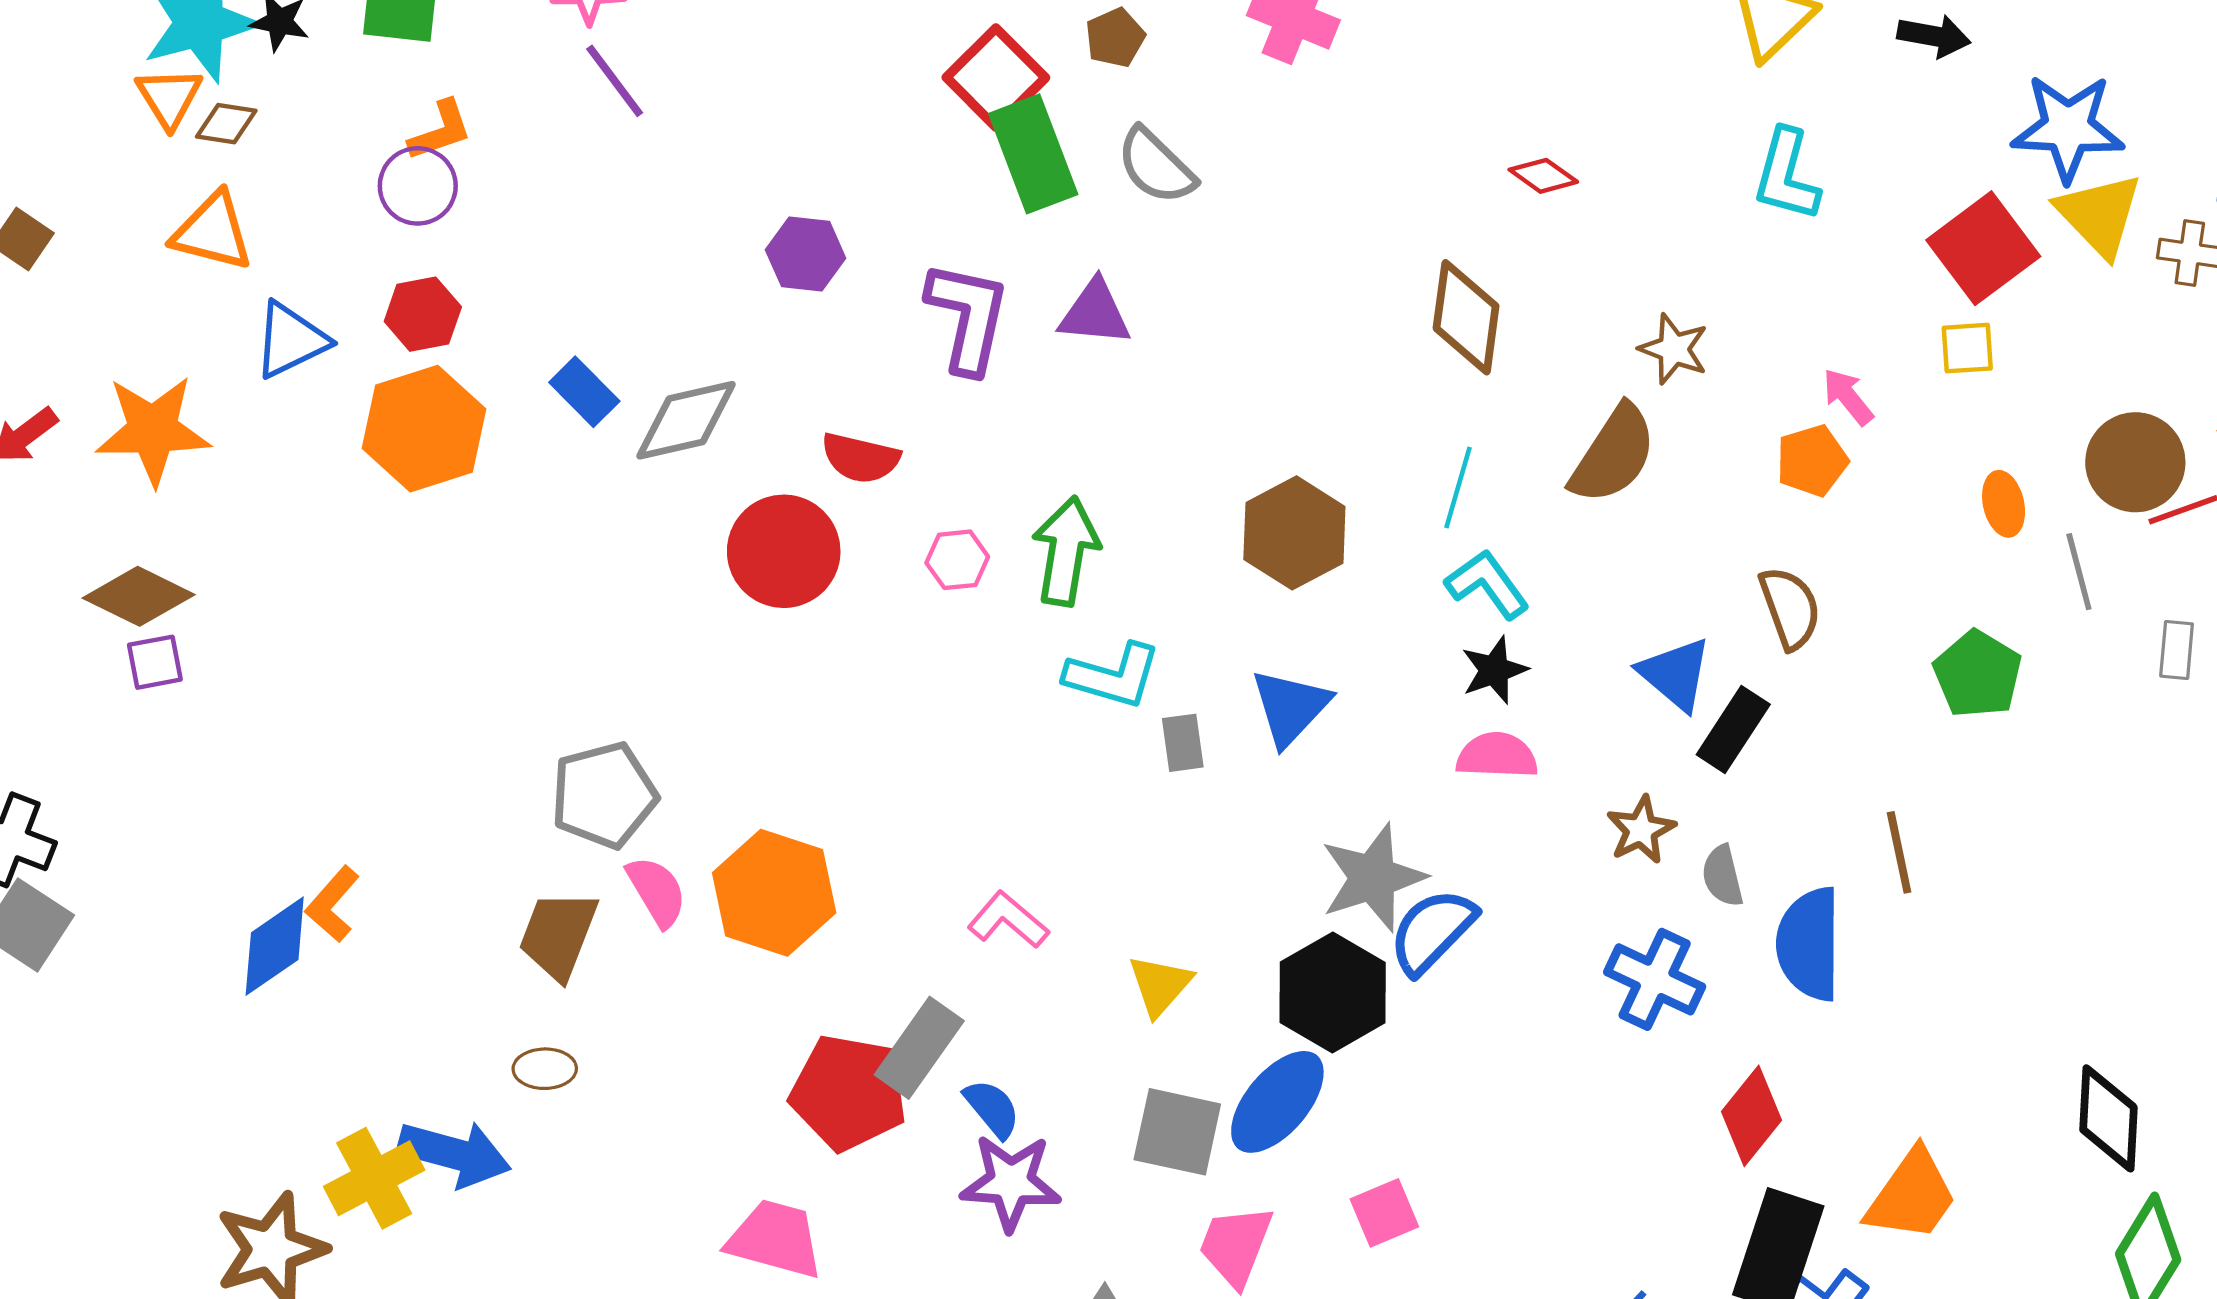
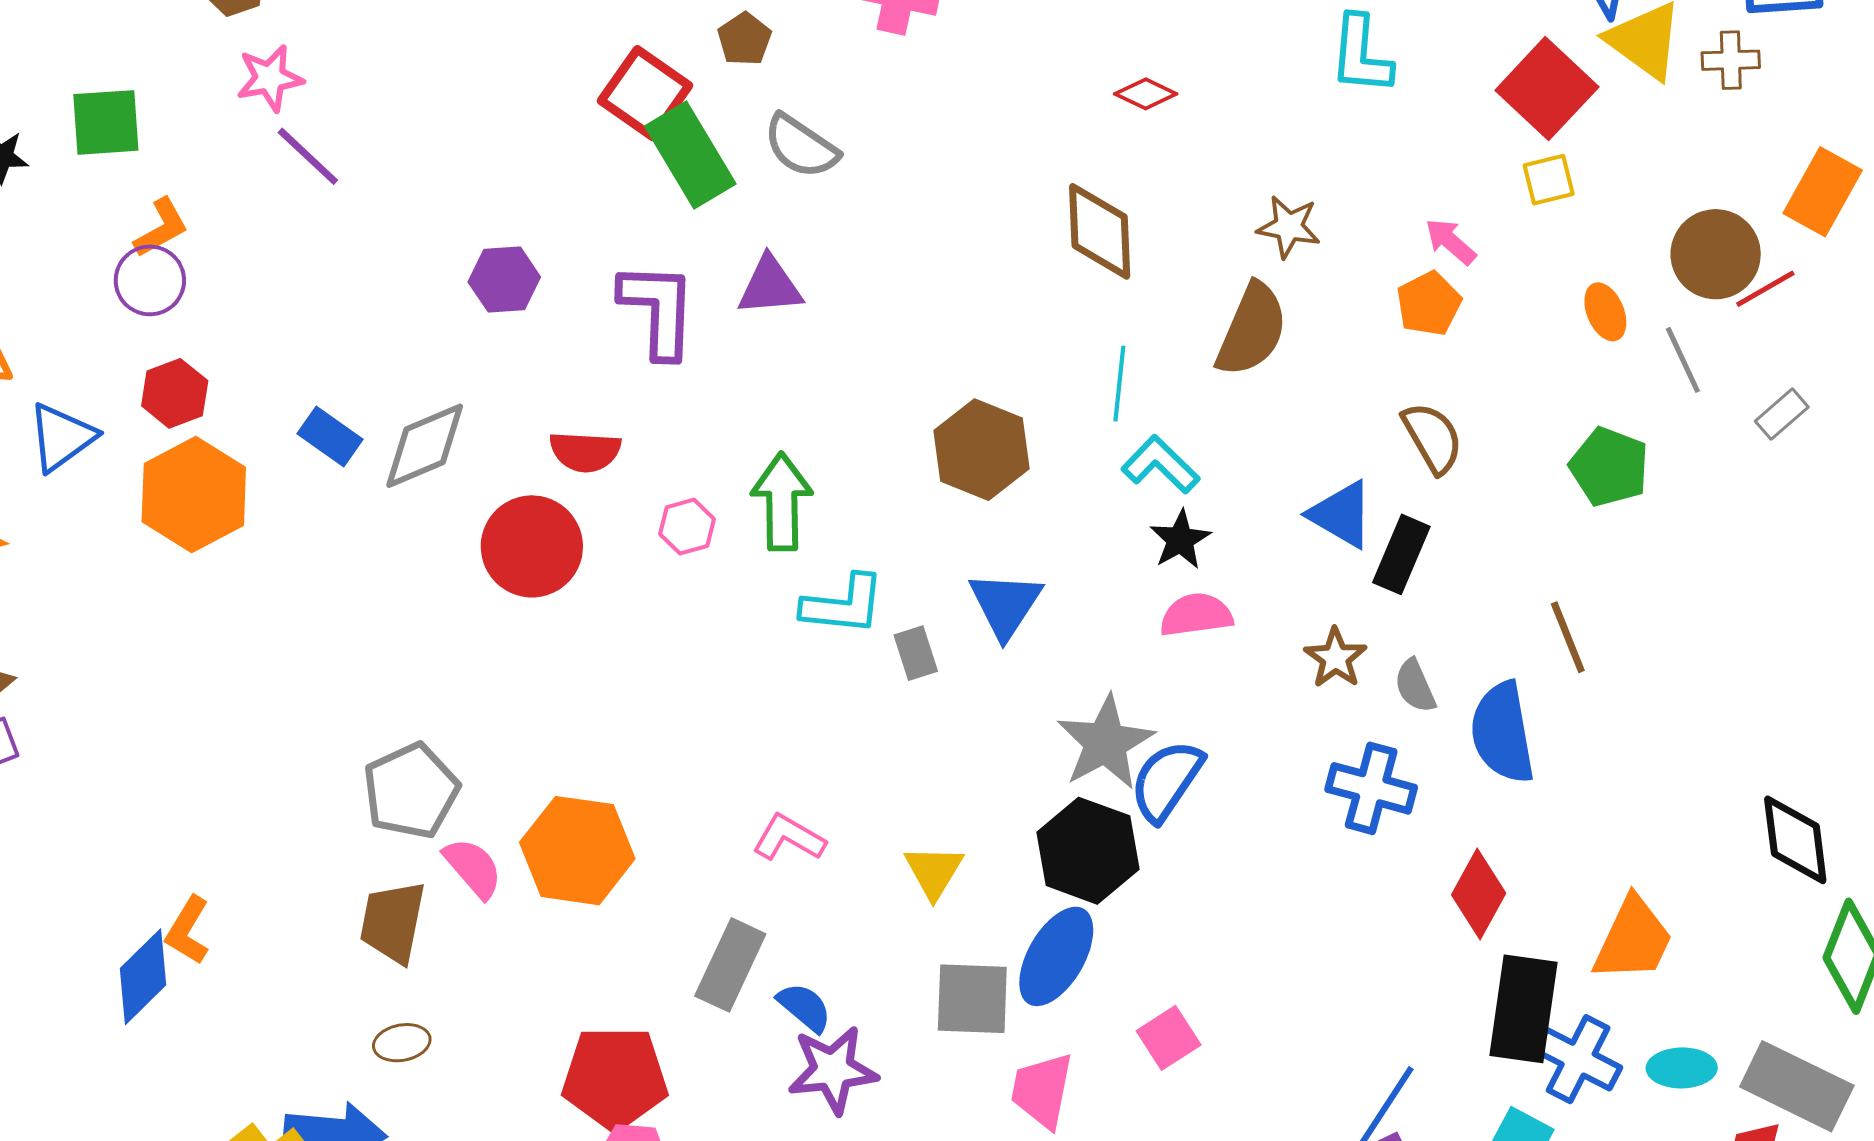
gray rectangle: (2177, 650) -> (1782, 414), turned 54
red pentagon: (849, 1093) -> (615, 1078), moved

